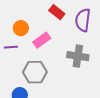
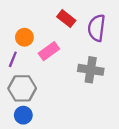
purple line: (11, 47) -> (13, 59), turned -64
gray hexagon: (35, 72) -> (22, 88), moved

